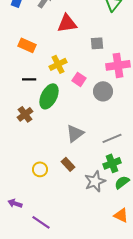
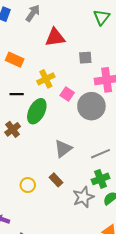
gray circle: (103, 91) -> (91, 106), size x1.4

